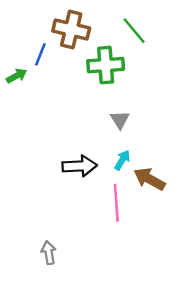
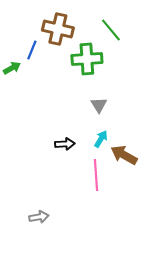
black arrow: (80, 166) -> (65, 144), size x0.7
gray arrow: (49, 253) -> (39, 217), turned 90

